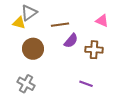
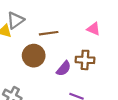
purple semicircle: (71, 41) -> (64, 68), moved
brown circle: (33, 49) -> (34, 56), moved

